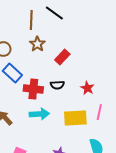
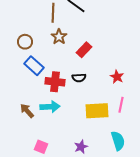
red star: (87, 88) -> (117, 77), moved
cyan arrow: (39, 114) -> (50, 107), moved

